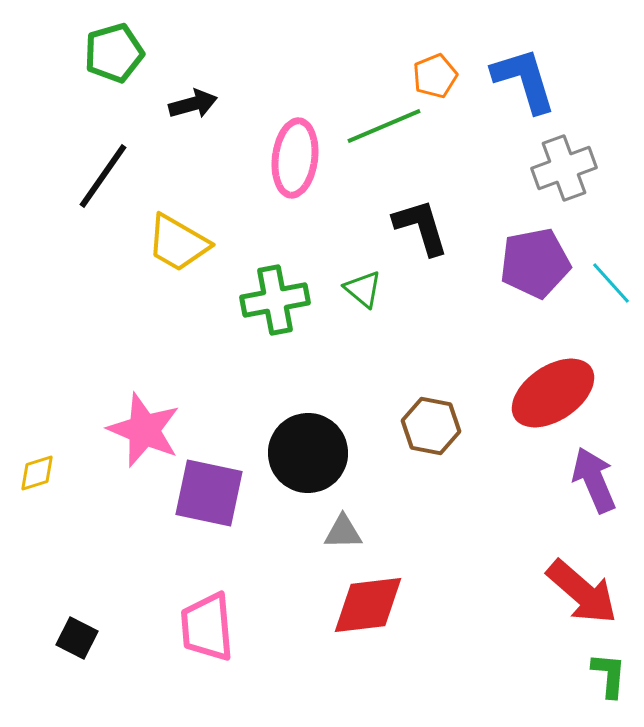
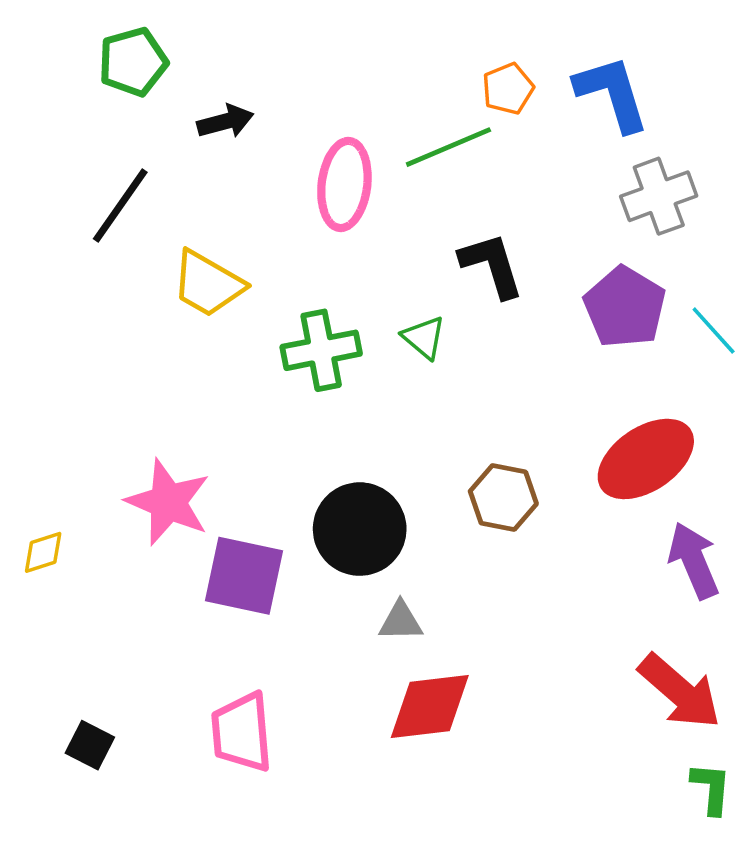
purple pentagon: (535, 263) -> (625, 307), turned -30

